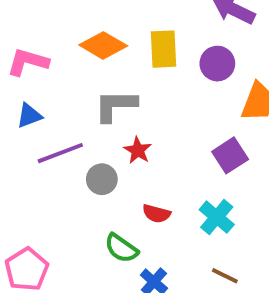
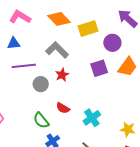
yellow rectangle: (163, 49) -> (88, 29), turned 60
gray L-shape: (116, 106) -> (57, 50), turned 30
purple square: (230, 155) -> (99, 68), moved

